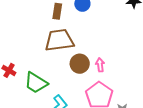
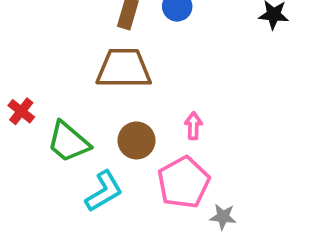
brown circle: (80, 64) -> (136, 140), moved

